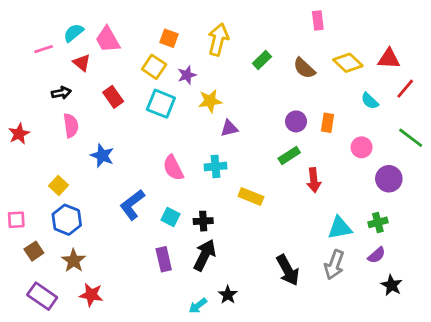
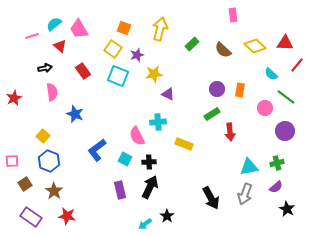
purple triangle: (229, 128) -> (168, 94), turned 40
green line: (411, 138) -> (286, 97), moved
pink semicircle: (173, 168) -> (137, 136), moved

